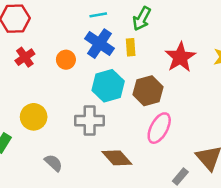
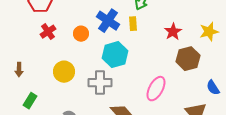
red star: (180, 57) -> (173, 32), size x0.7
brown hexagon: (148, 91) -> (188, 59), moved
yellow circle: (34, 117) -> (64, 72), moved

